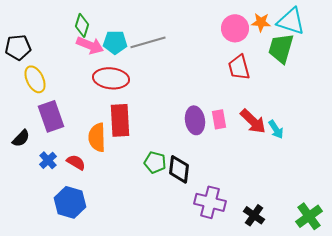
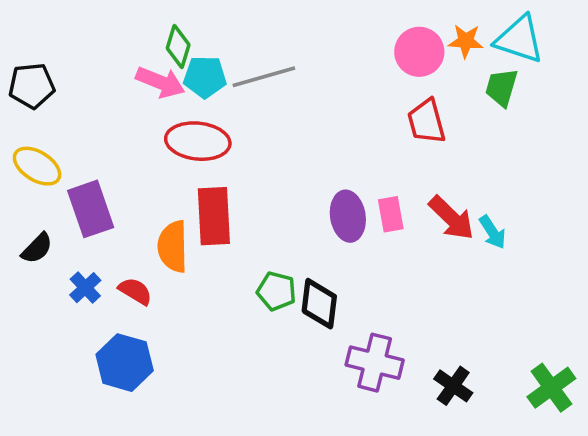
green diamond: (82, 25) -> (178, 46), moved
green trapezoid: (281, 48) -> (501, 88), size x0.7
yellow ellipse: (35, 79) -> (37, 166), moved, turned -32

